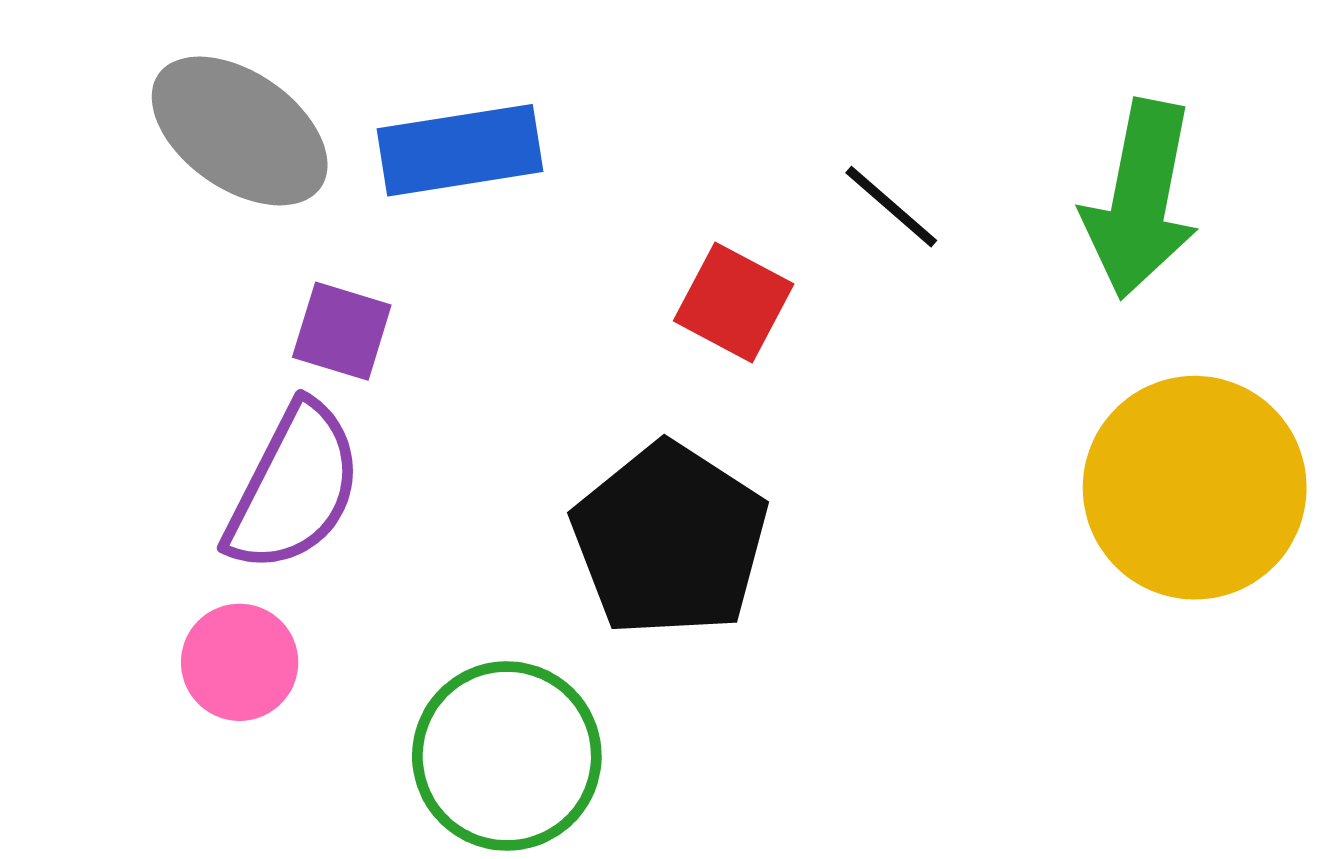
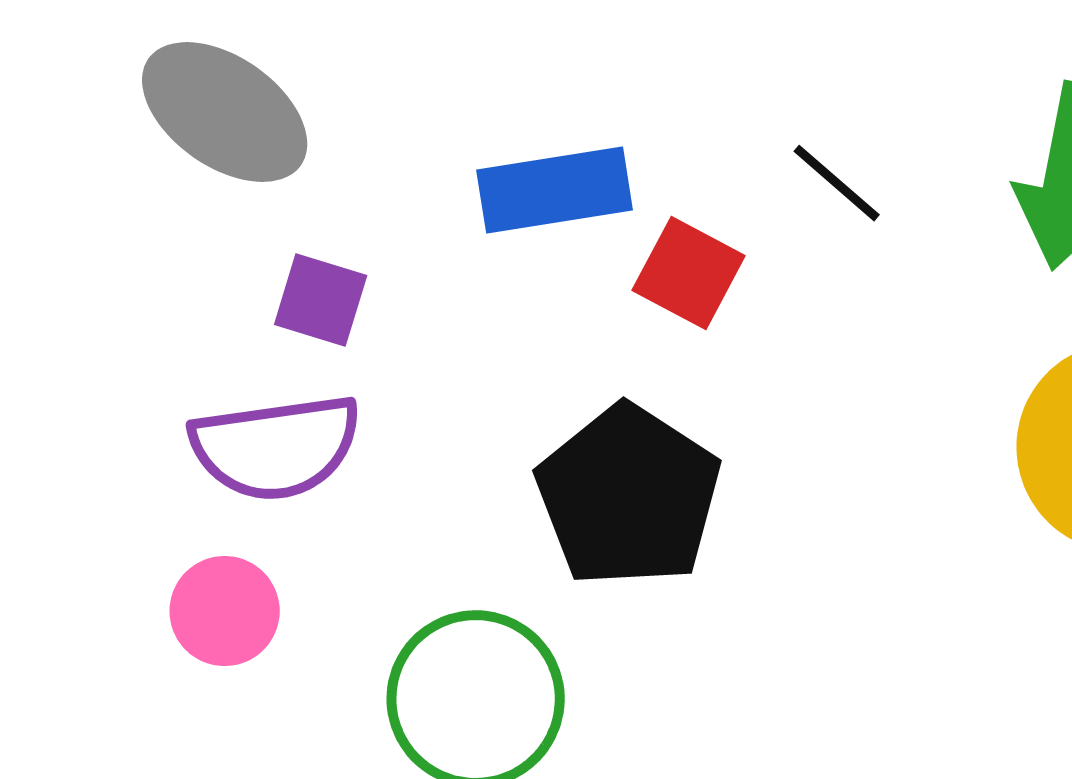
blue rectangle: (460, 150) -> (555, 190), moved
purple semicircle: (294, 488) -> (276, 447), turned 55

